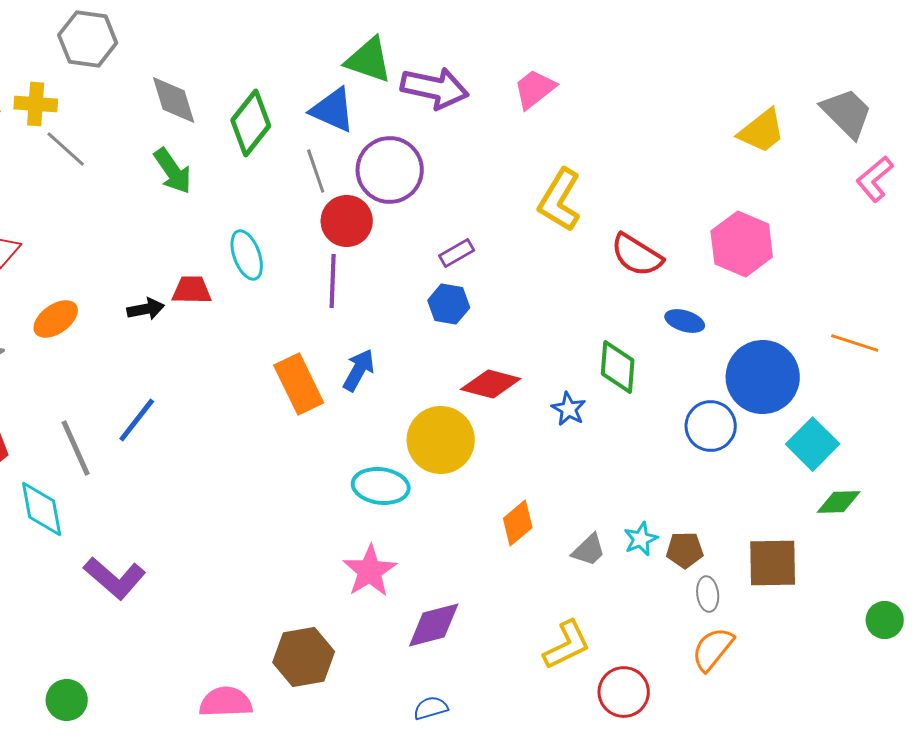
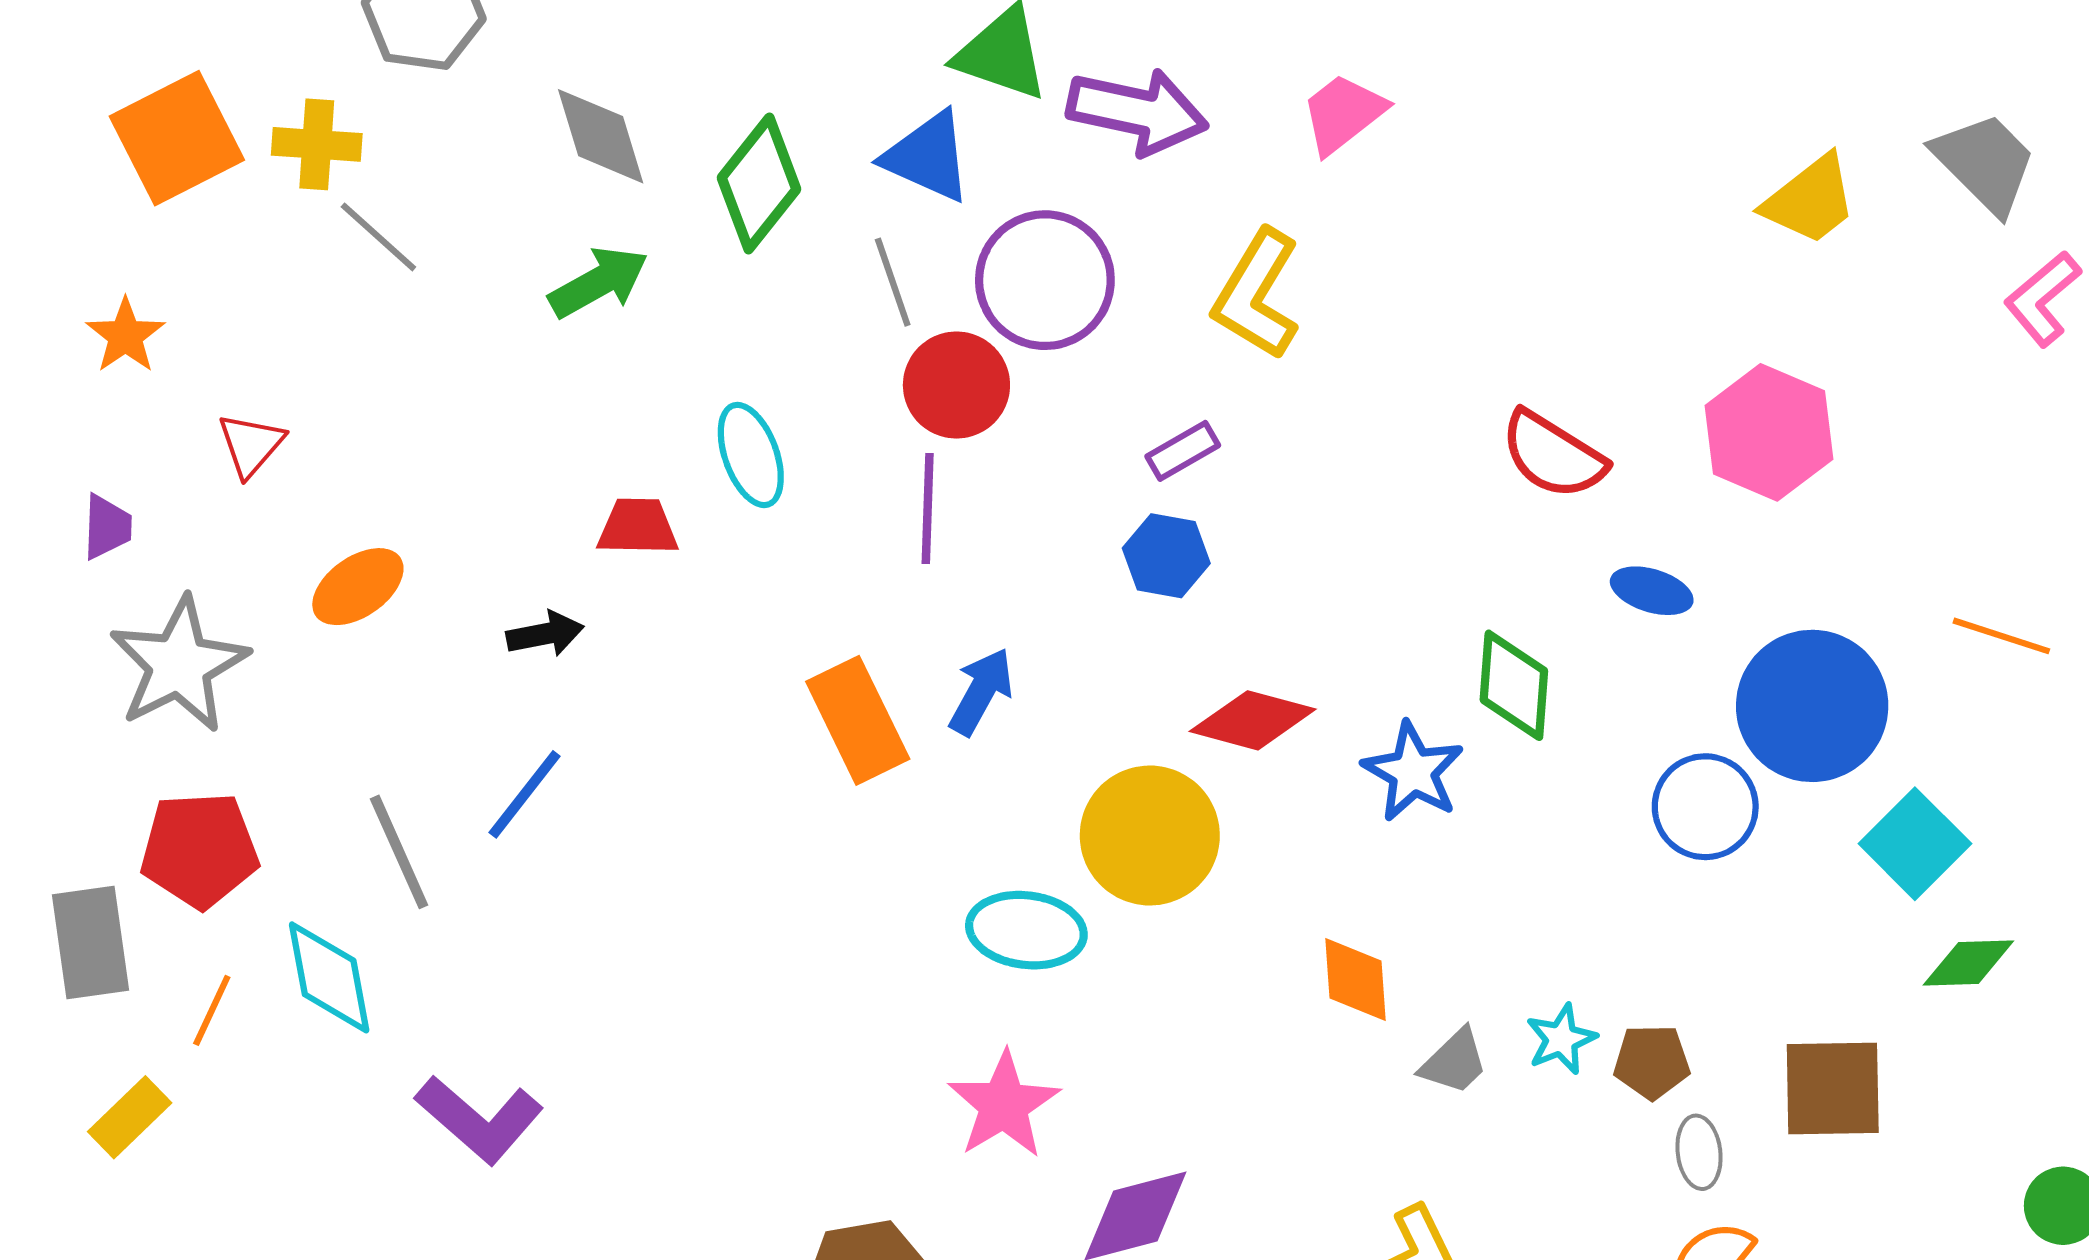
green arrow: (173, 171) -> (599, 282), turned -84
yellow L-shape: (560, 200) -> (1257, 295), moved
black arrow: (146, 309) -> (545, 634), moved
blue star: (569, 409) -> (1413, 772), size x1.4
orange diamond: (518, 523) -> (1356, 979), moved, turned -54

